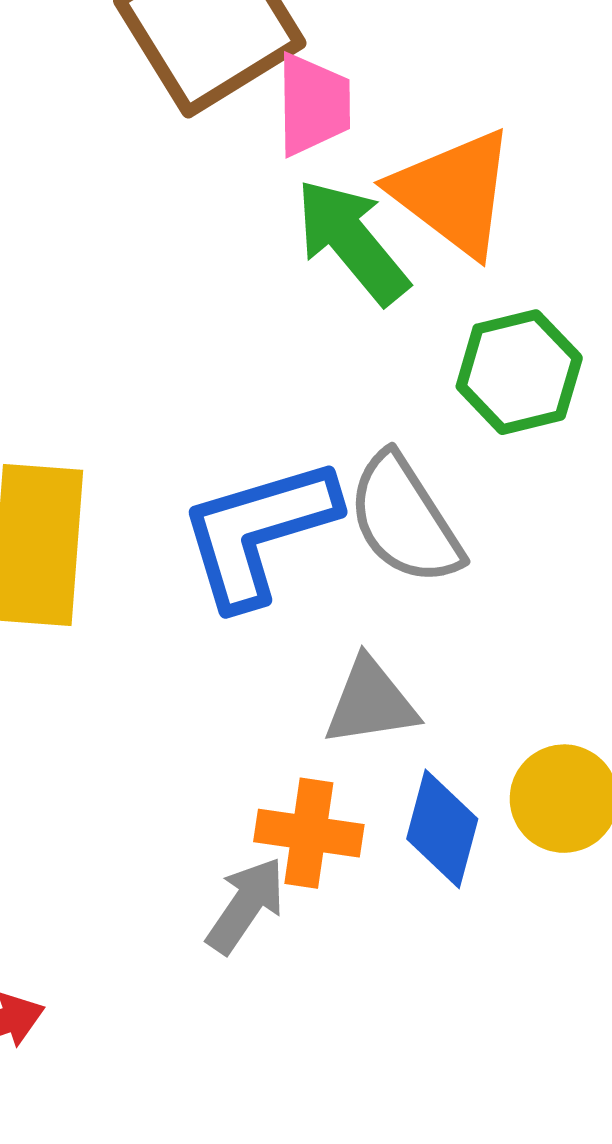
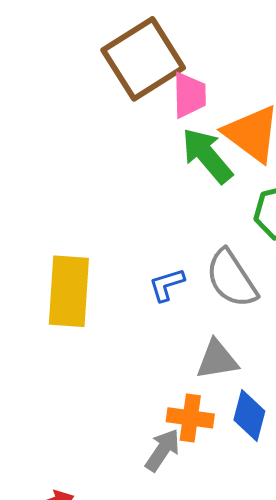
blue L-shape: (258, 532) -> (167, 285), size x0.5

